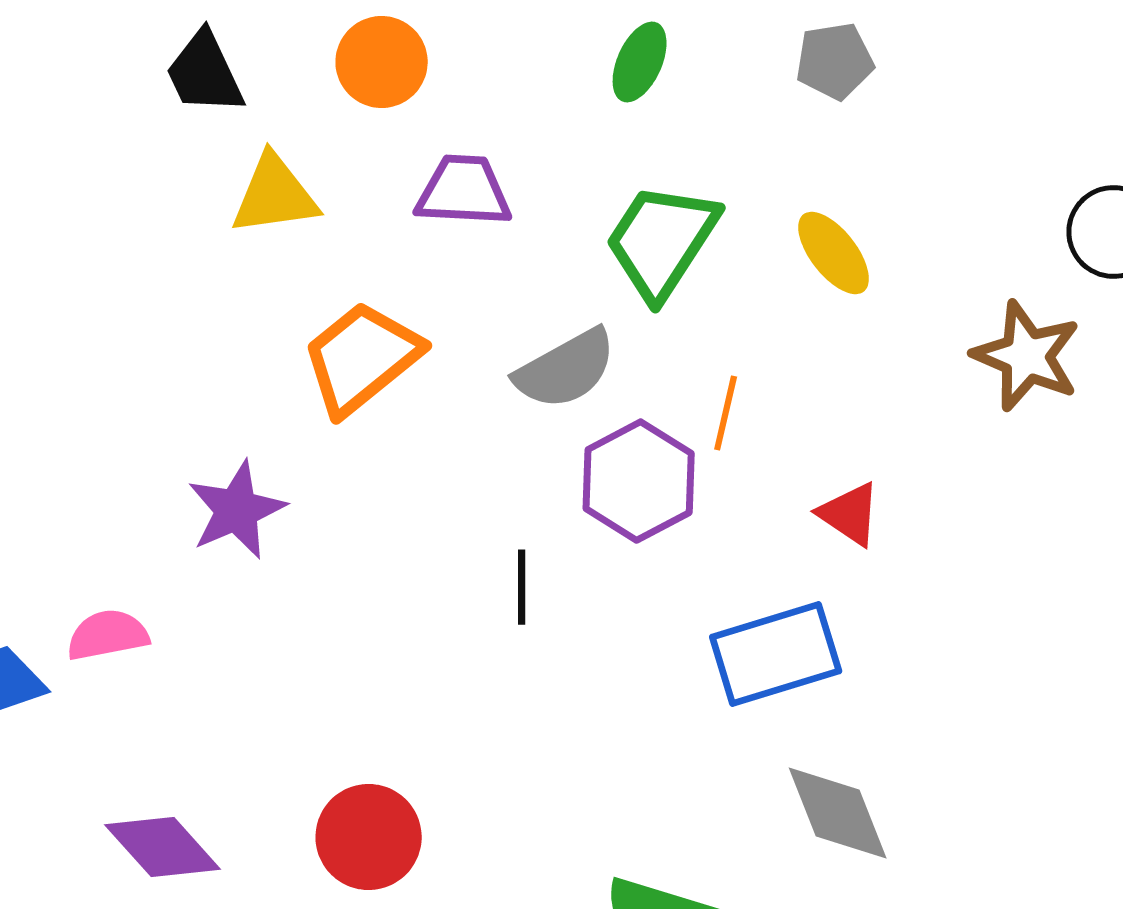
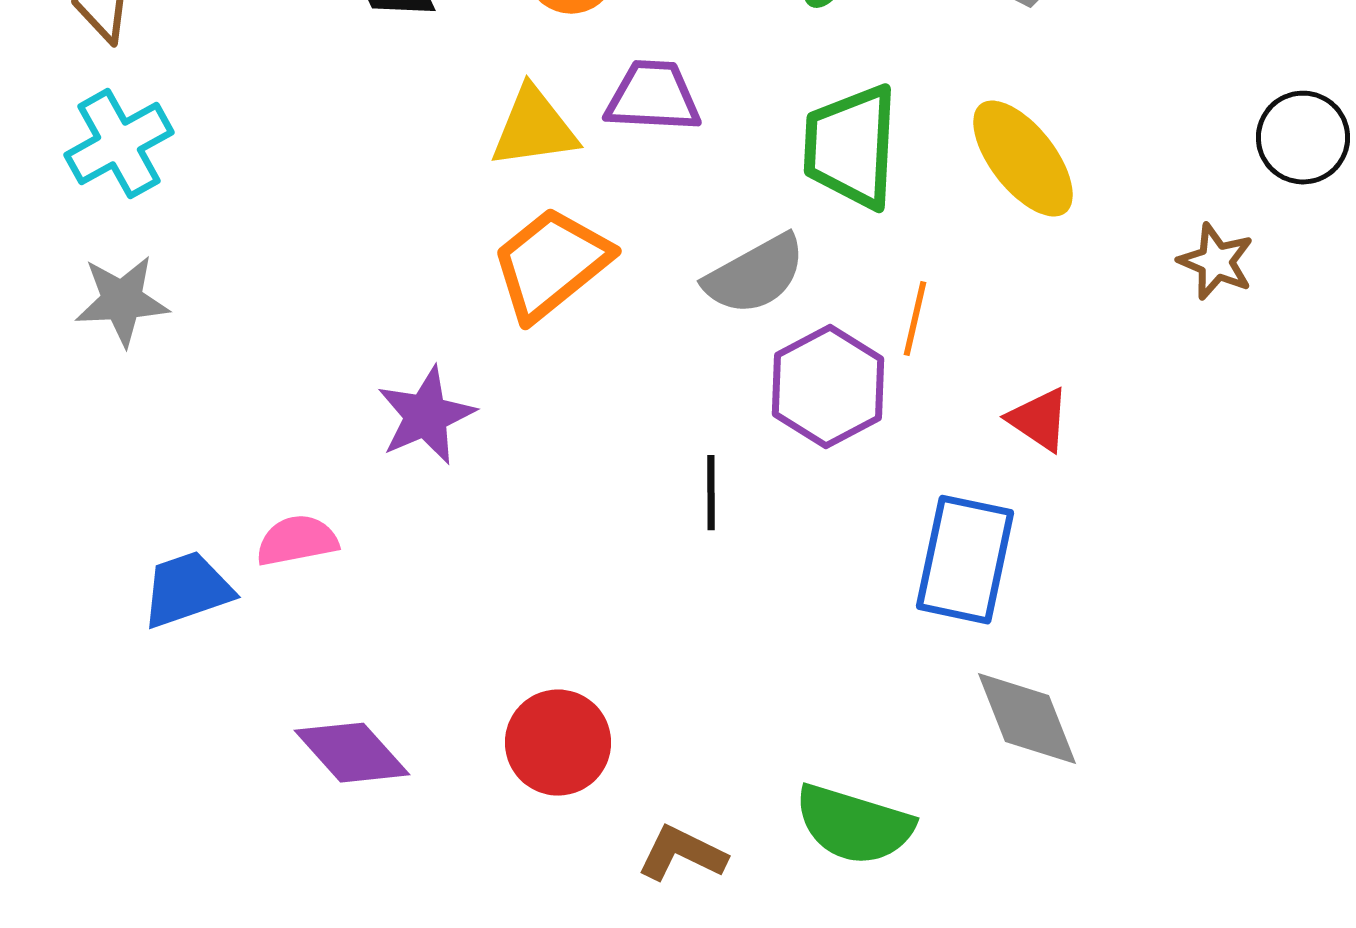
yellow triangle: (275, 195) -> (534, 128), moved
green trapezoid: (662, 241) -> (851, 147), turned -30
yellow ellipse: (834, 253) -> (1023, 159), size x1.4
brown star: (1027, 356) -> (1216, 262), size x0.7
blue rectangle: (776, 654) -> (965, 560), turned -61

